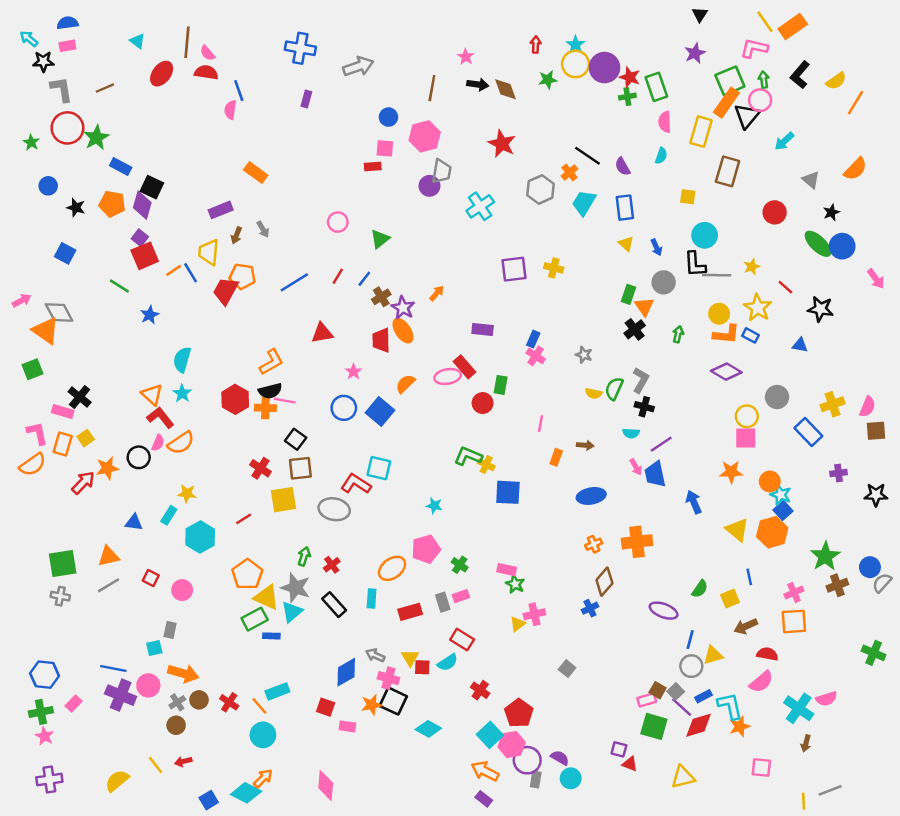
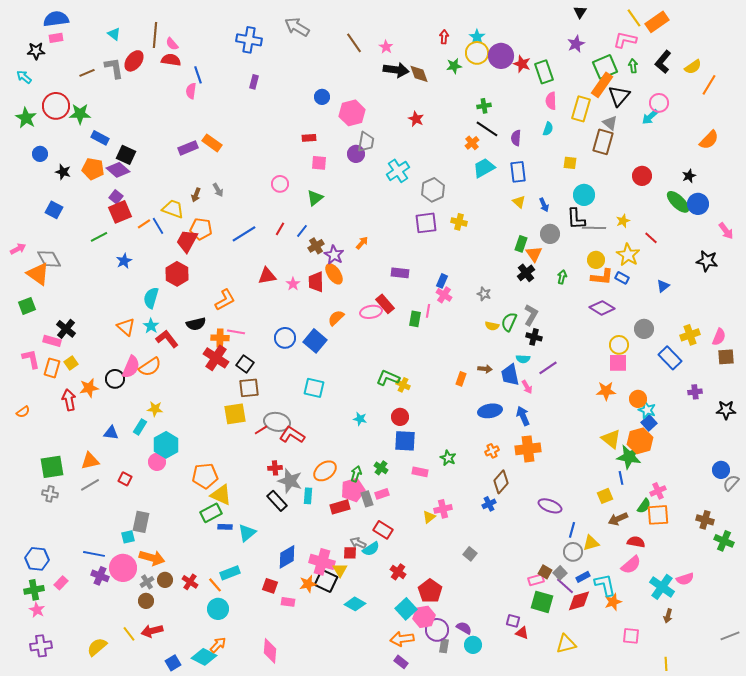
blue semicircle: (67, 23) -> (56, 19), size x1.4
cyan arrow: (29, 39) -> (24, 77), moved
gray arrow: (358, 66) -> (297, 27), moved, turned -130
black arrow: (478, 84) -> (396, 70), size x1.4
brown line: (432, 88) -> (354, 43), moved, turned -45
gray L-shape: (61, 89) -> (114, 68), moved
green cross: (627, 97) -> (484, 106), moved
pink circle: (760, 100) -> (659, 103), moved
green star: (96, 138) -> (80, 114), turned 30
green star: (31, 142) -> (26, 118), size x1.5
red star: (502, 144) -> (416, 119), size x0.7
pink square: (385, 148) -> (319, 163), moved
purple semicircle: (623, 167) -> (516, 138), turned 35
gray triangle: (811, 180) -> (610, 123), moved
gray hexagon: (541, 189) -> (433, 190), moved
cyan trapezoid: (584, 203) -> (484, 168), turned 30
purple diamond: (142, 205) -> (118, 170), turned -65
purple rectangle: (221, 210) -> (188, 148), moved
yellow trapezoid: (209, 252) -> (173, 209), turned 105
green line: (119, 286) -> (99, 237), turned -60
black star: (820, 309) -> (707, 261), moved
blue triangle: (800, 345) -> (663, 286), turned -48
pink star: (353, 372) -> (293, 284), moved
black semicircle: (270, 391) -> (196, 324), moved
red hexagon: (235, 399) -> (177, 274), moved
red circle: (483, 403) -> (400, 417), moved
red L-shape: (160, 418) -> (167, 339), moved
pink line: (541, 424) -> (428, 311), moved
pink semicircle: (158, 443) -> (131, 367), size x1.6
orange semicircle: (32, 465) -> (23, 412), moved, size x0.6
red cross: (261, 468) -> (216, 358), moved, size x1.4
blue trapezoid: (655, 474) -> (510, 375), moved
red arrow: (83, 483) -> (69, 400), turned -55
red L-shape: (356, 484) -> (292, 435), moved
blue square: (508, 492) -> (405, 441), moved
blue arrow: (694, 502) -> (523, 416), moved
red line: (244, 519) -> (261, 430), moved
pink pentagon: (426, 549) -> (353, 490), moved
green arrow: (304, 556) -> (356, 474), moved
green star: (825, 556) -> (629, 457), moved, turned -30
red cross: (332, 565) -> (275, 468), turned 32
orange pentagon: (247, 574) -> (205, 476), turned 30
green star: (515, 584) -> (448, 458), moved
brown cross: (837, 585) -> (705, 520), moved, turned 36
gray star: (296, 588) -> (290, 481), moved
green semicircle: (700, 589) -> (644, 506), moved
pink circle: (182, 590) -> (157, 462), moved
cyan triangle: (292, 612) -> (247, 533), moved
gray rectangle: (170, 630) -> (141, 522), size x1.5
gray arrow: (375, 655) -> (358, 543), moved
yellow triangle: (410, 658) -> (340, 570), moved
pink cross: (388, 678) -> (322, 562), size x1.4
pink circle: (148, 685) -> (123, 568), size x1.4
purple cross: (121, 695) -> (100, 576), size x0.7
red arrow: (183, 761) -> (152, 631), size x1.5
orange arrow: (485, 771) -> (402, 639), turned -35
gray line: (830, 790) -> (730, 636), moved

